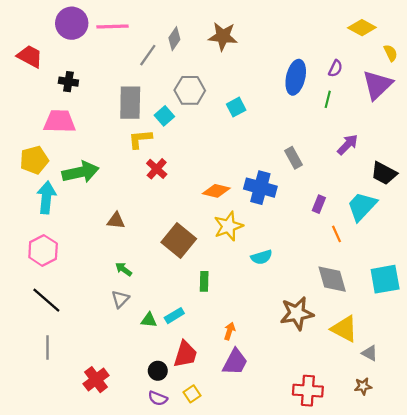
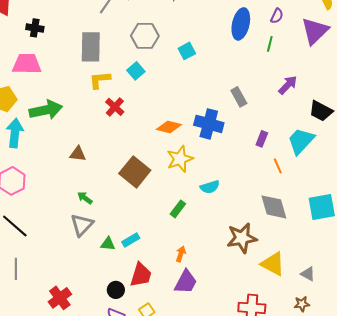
cyan square: (164, 116) -> (136, 71), moved
green rectangle: (204, 281) -> (178, 209), moved, turned 36
gray triangle: (120, 299) -> (82, 225), size x1.4
yellow triangle: (344, 329) -> (273, 264), moved

